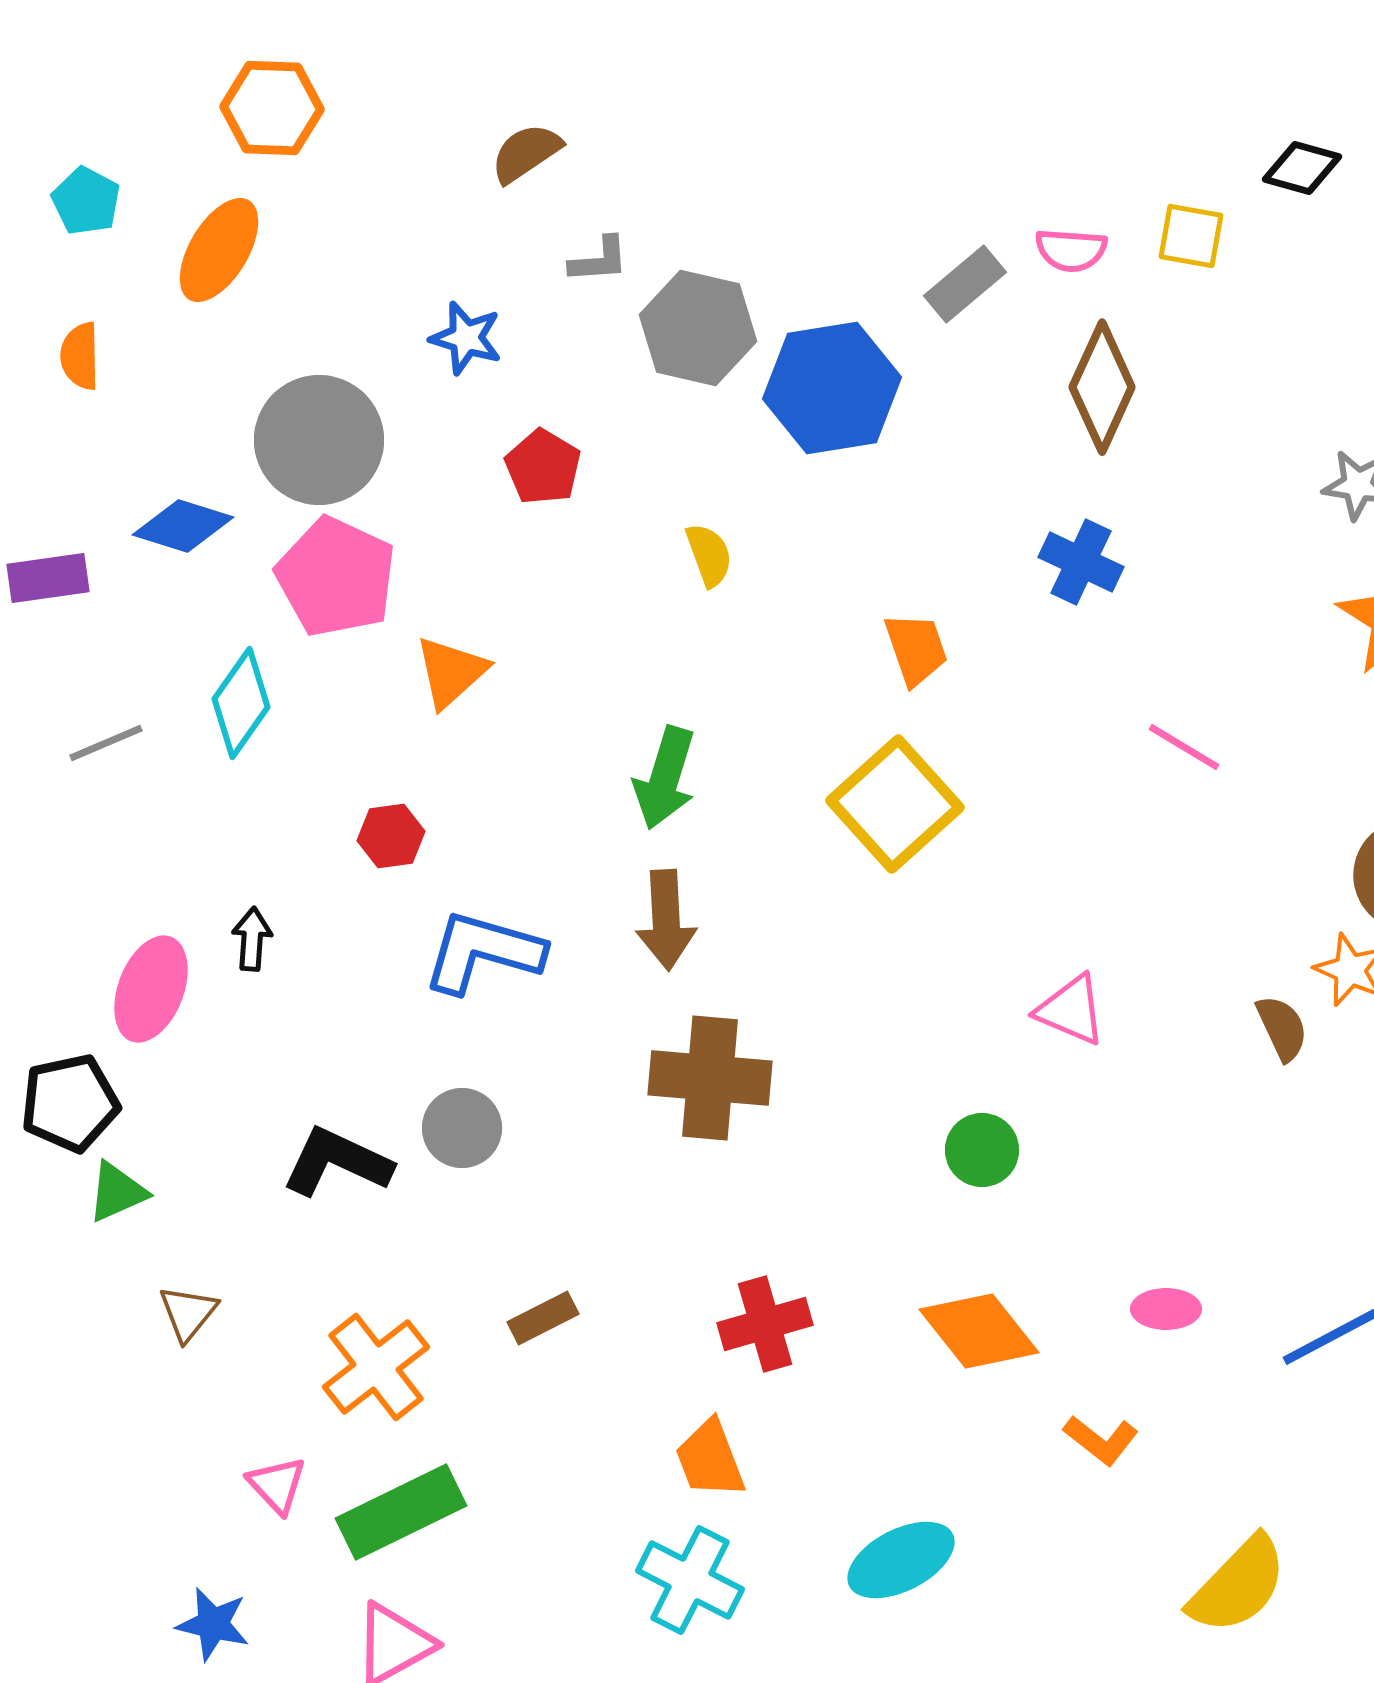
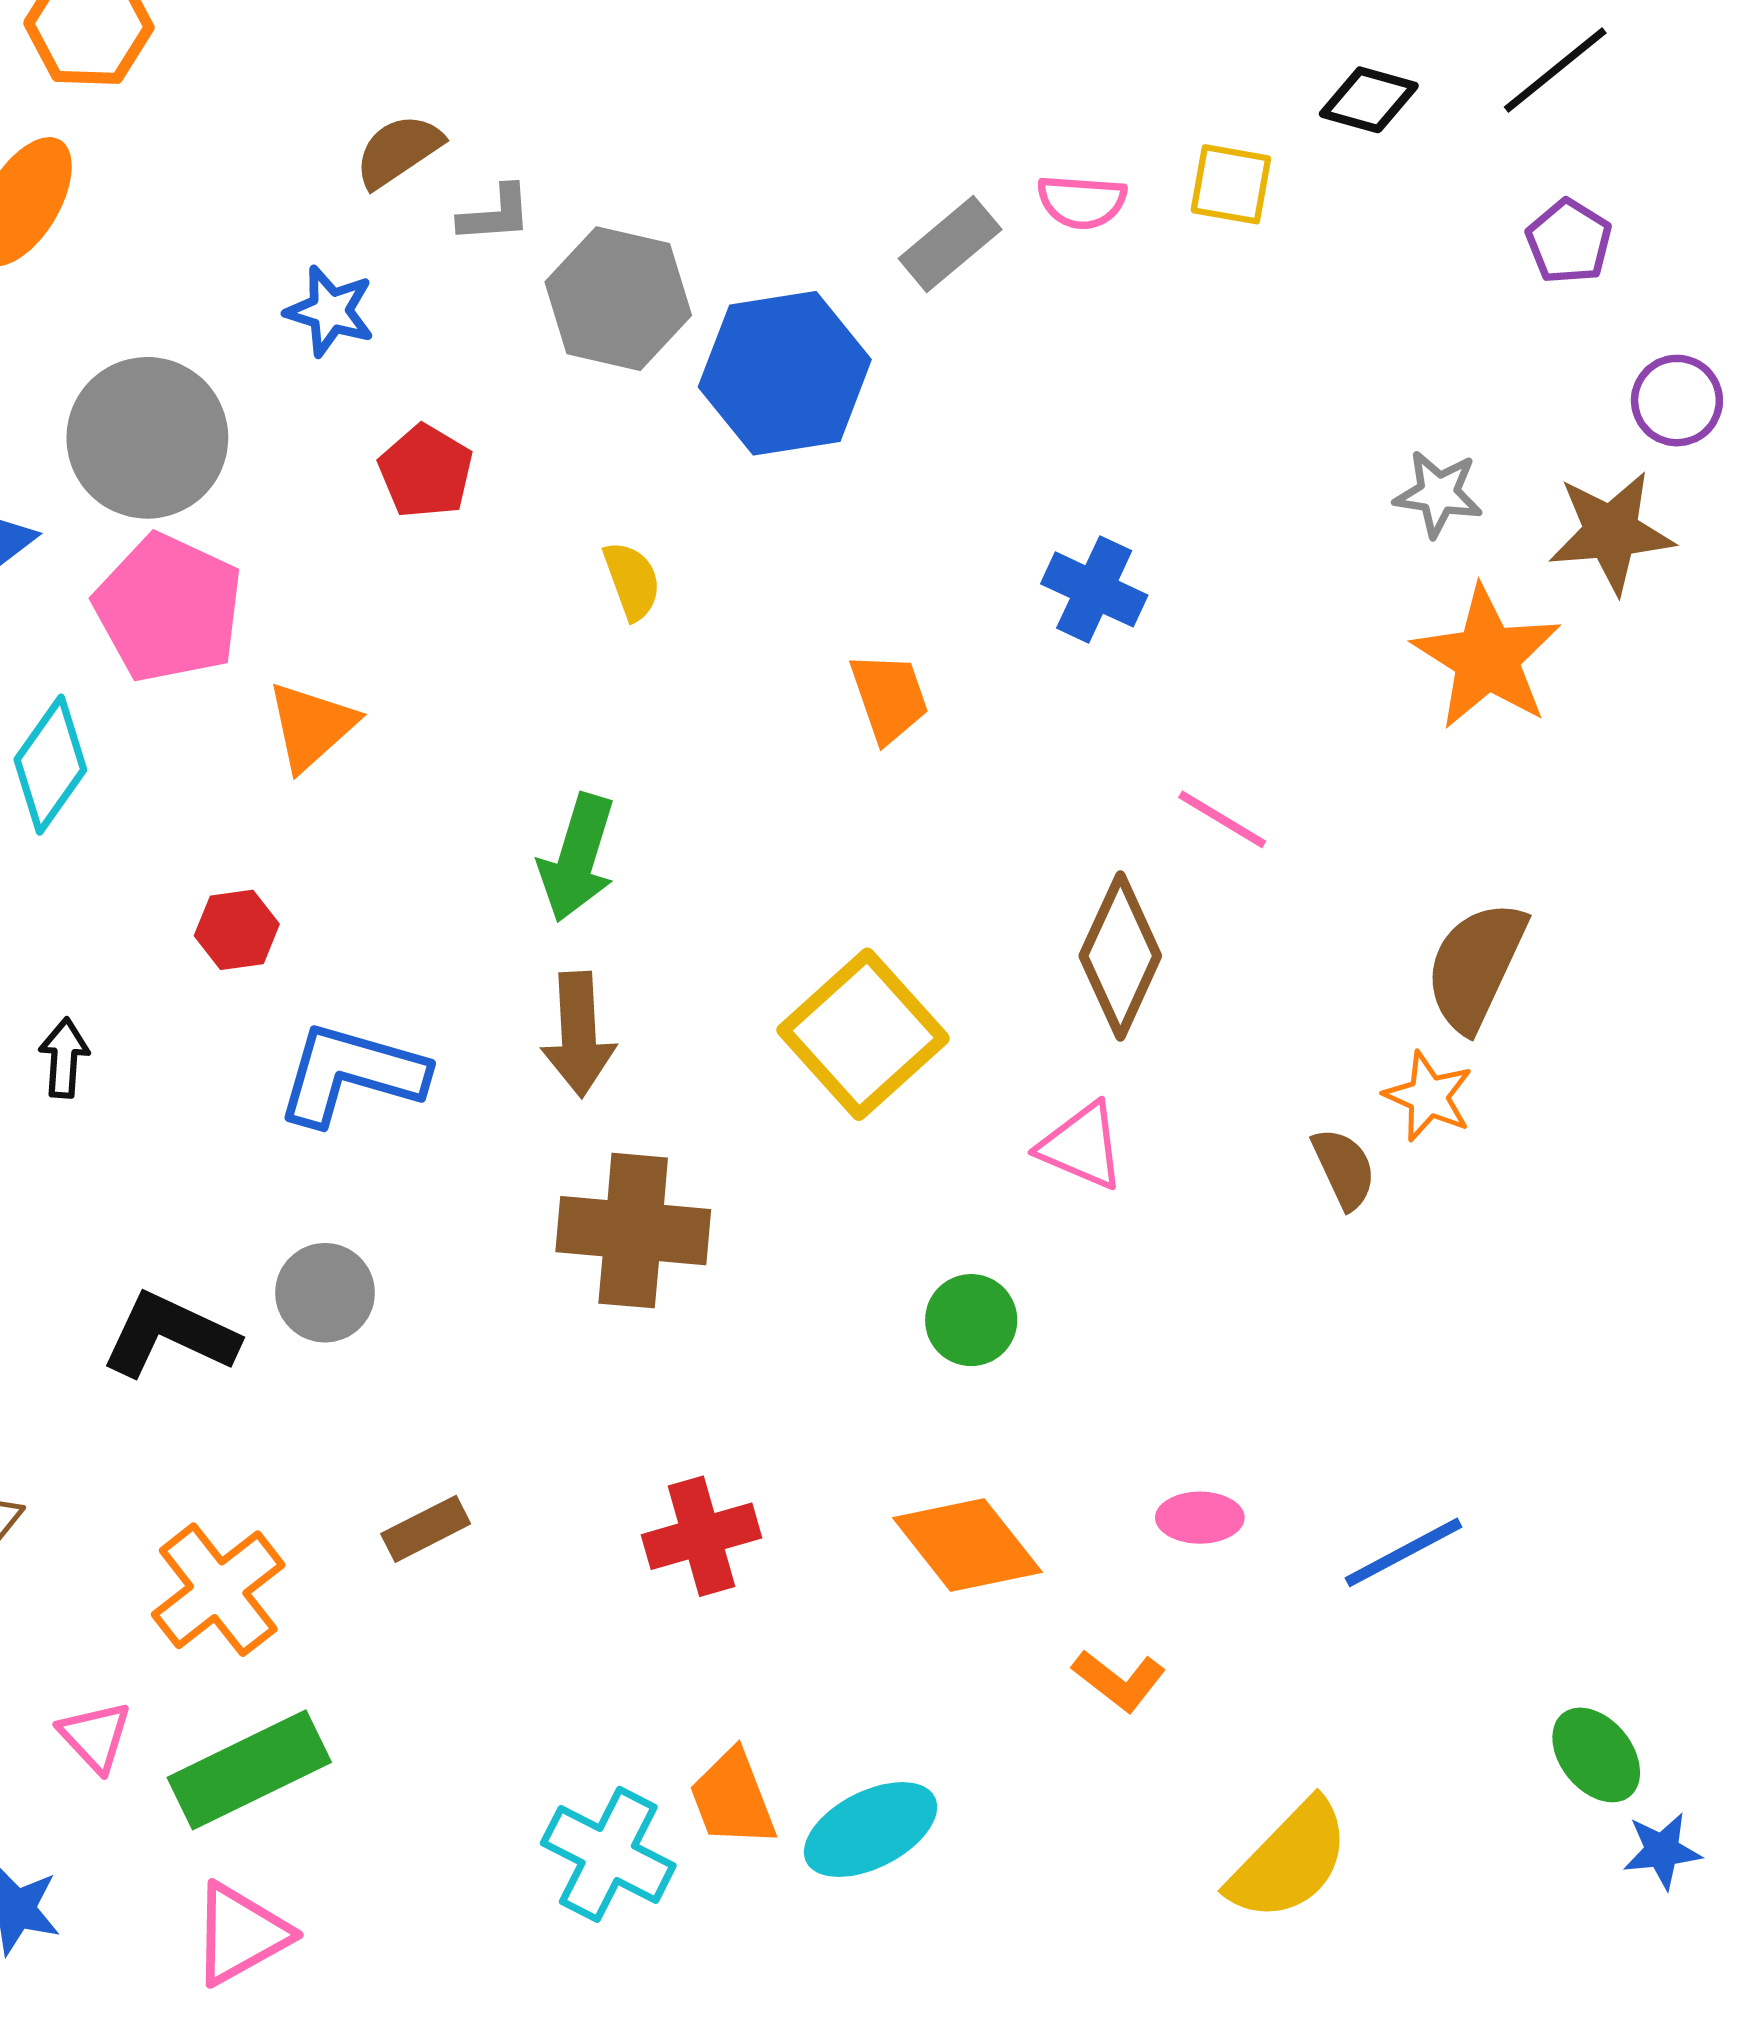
brown semicircle: (526, 153) -> (398, 151), moved
brown diamond: (1102, 387) -> (1120, 956), moved
yellow square: (895, 804) -> (863, 1034), moved
orange trapezoid: (710, 1459) -> (733, 1798), moved

